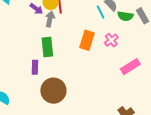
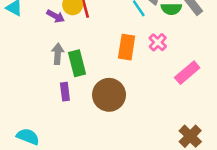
gray arrow: (50, 19) -> (58, 54), moved
brown circle: (53, 91) -> (109, 95), moved

